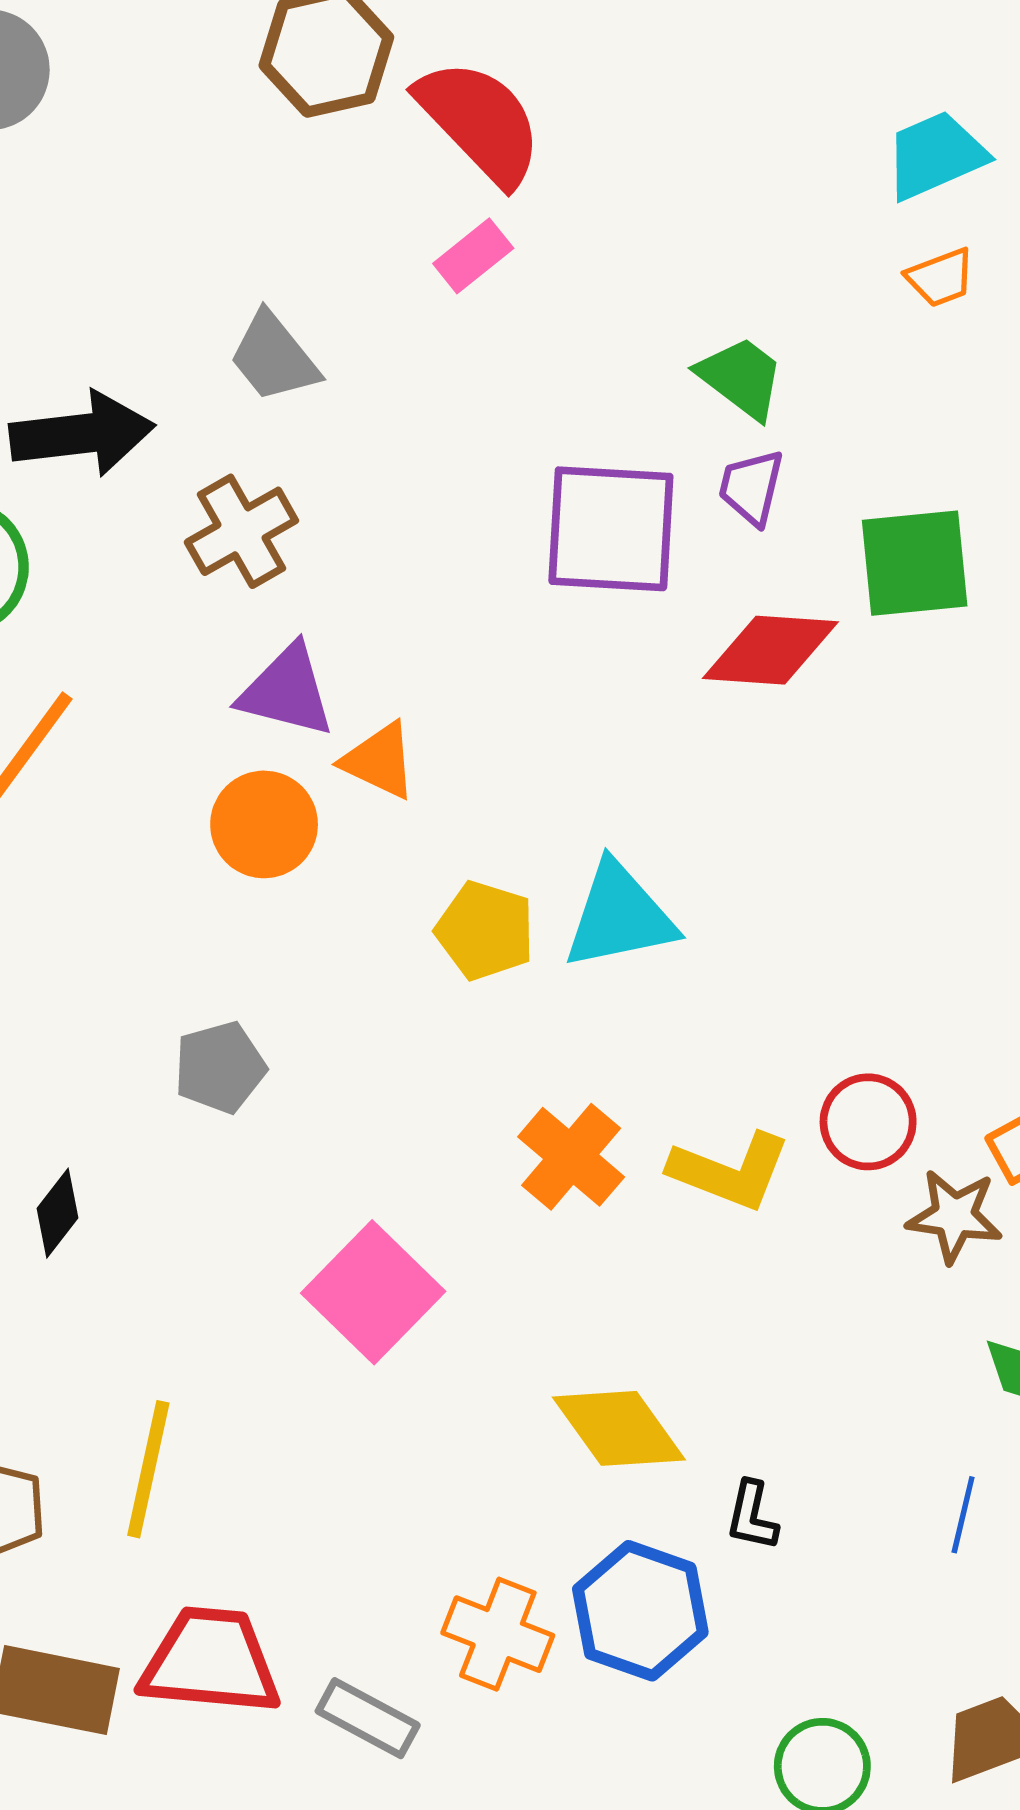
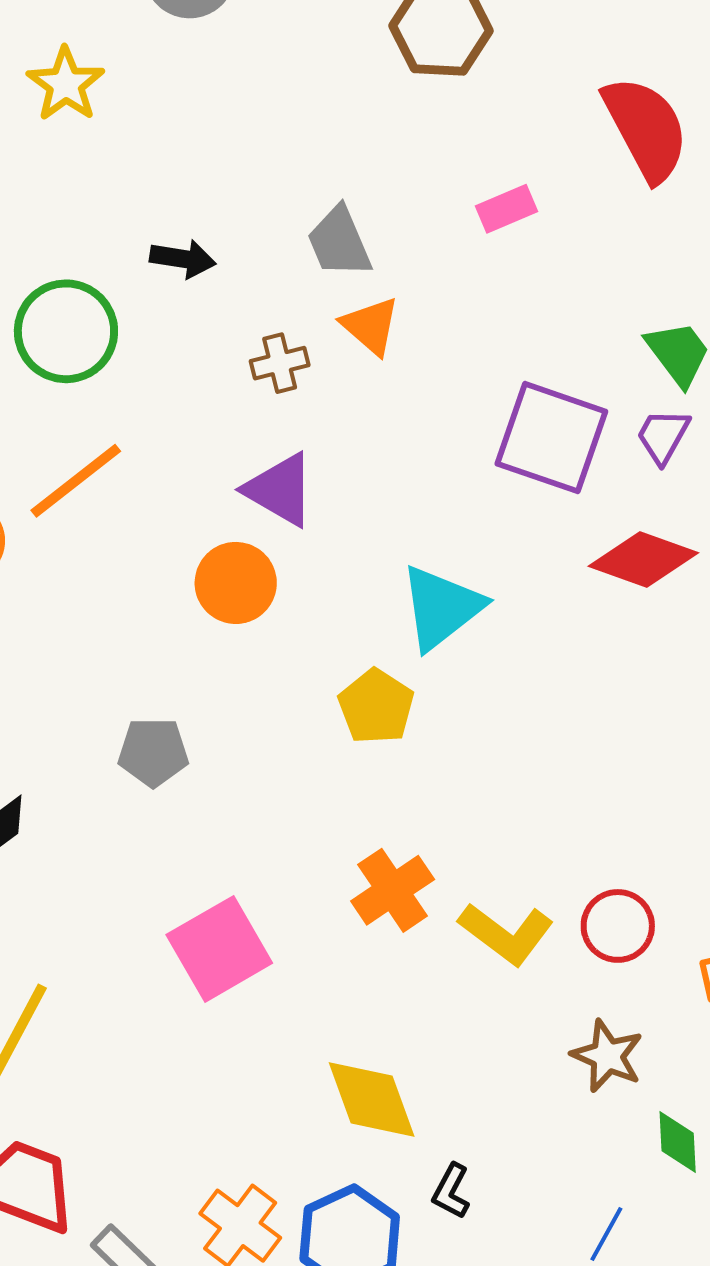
red semicircle: (480, 122) -> (646, 129), moved
black arrow: (82, 434) -> (183, 259), size x0.6
brown cross: (241, 531) -> (280, 363), size x0.7
orange triangle: (379, 761) -> (371, 326), moved
cyan triangle: (619, 916) -> (441, 607), moved, turned -42
brown star: (954, 1216) -> (607, 1056), moved

